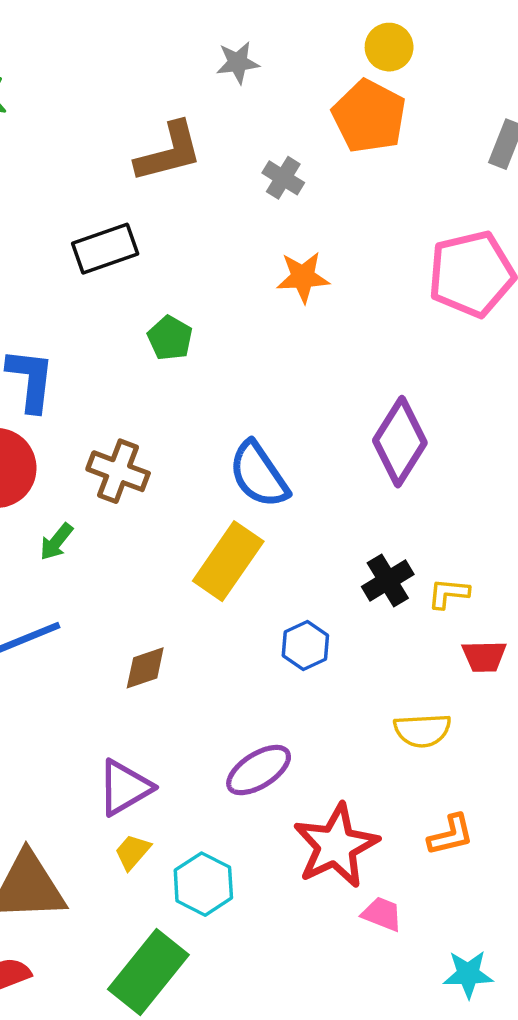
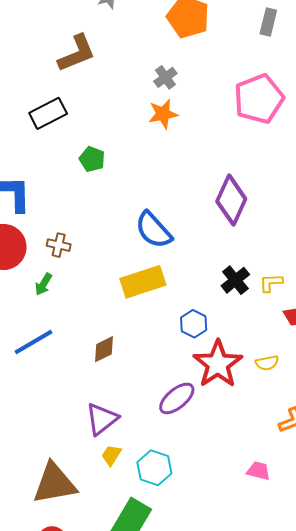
gray cross: (283, 178) -> (165, 77), moved, turned 30
brown cross: (118, 471) -> (59, 245), moved, size x0.7
yellow rectangle: (228, 561) -> (143, 282), turned 45
yellow semicircle: (422, 730) -> (267, 363), size x0.7
red star: (336, 846) -> (218, 364), moved

